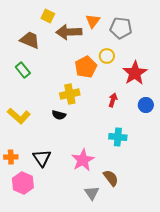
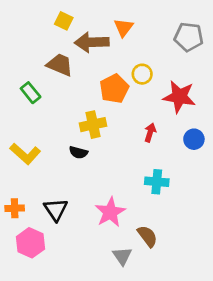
gray pentagon: (121, 28) -> (189, 37), moved
brown trapezoid: (30, 40) -> (60, 65), moved
red star: (135, 73) -> (179, 97), turned -30

